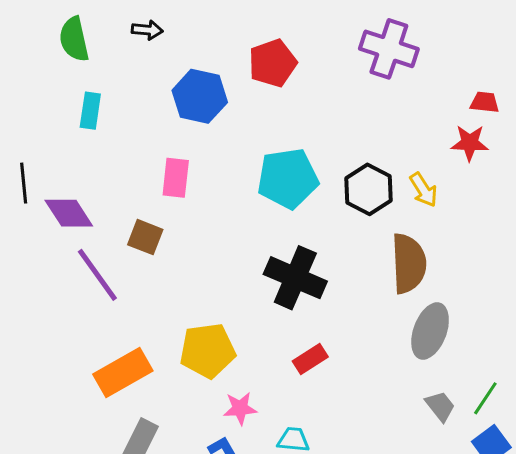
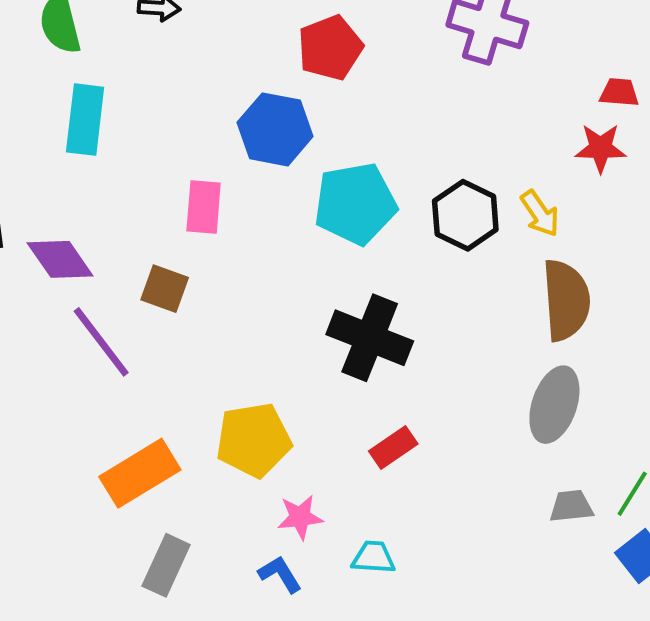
blue hexagon: (200, 96) -> (275, 129), moved
cyan rectangle: (90, 111) -> (85, 120), size x1.4
brown semicircle: (409, 263) -> (566, 300), moved
gray trapezoid: (440, 406) -> (571, 506), turned -56

